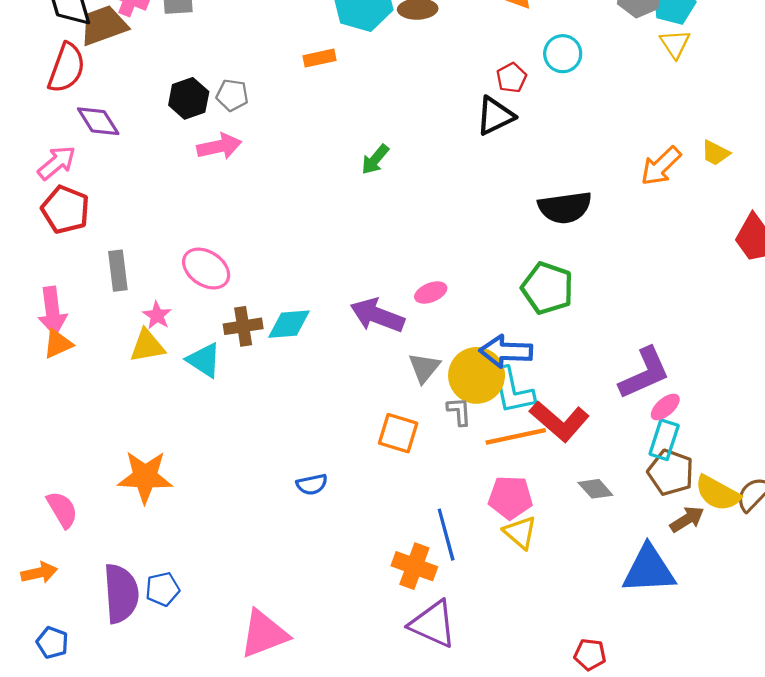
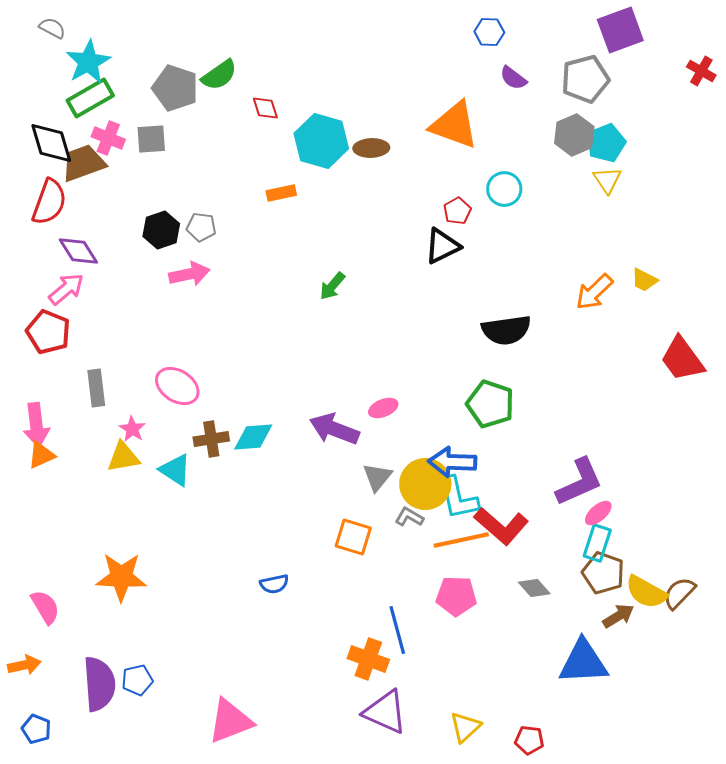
pink arrow: (57, 163) -> (66, 289), moved
gray L-shape: (459, 411) -> (409, 517), turned -56
yellow triangle: (520, 532) -> (465, 727), moved, turned 36

